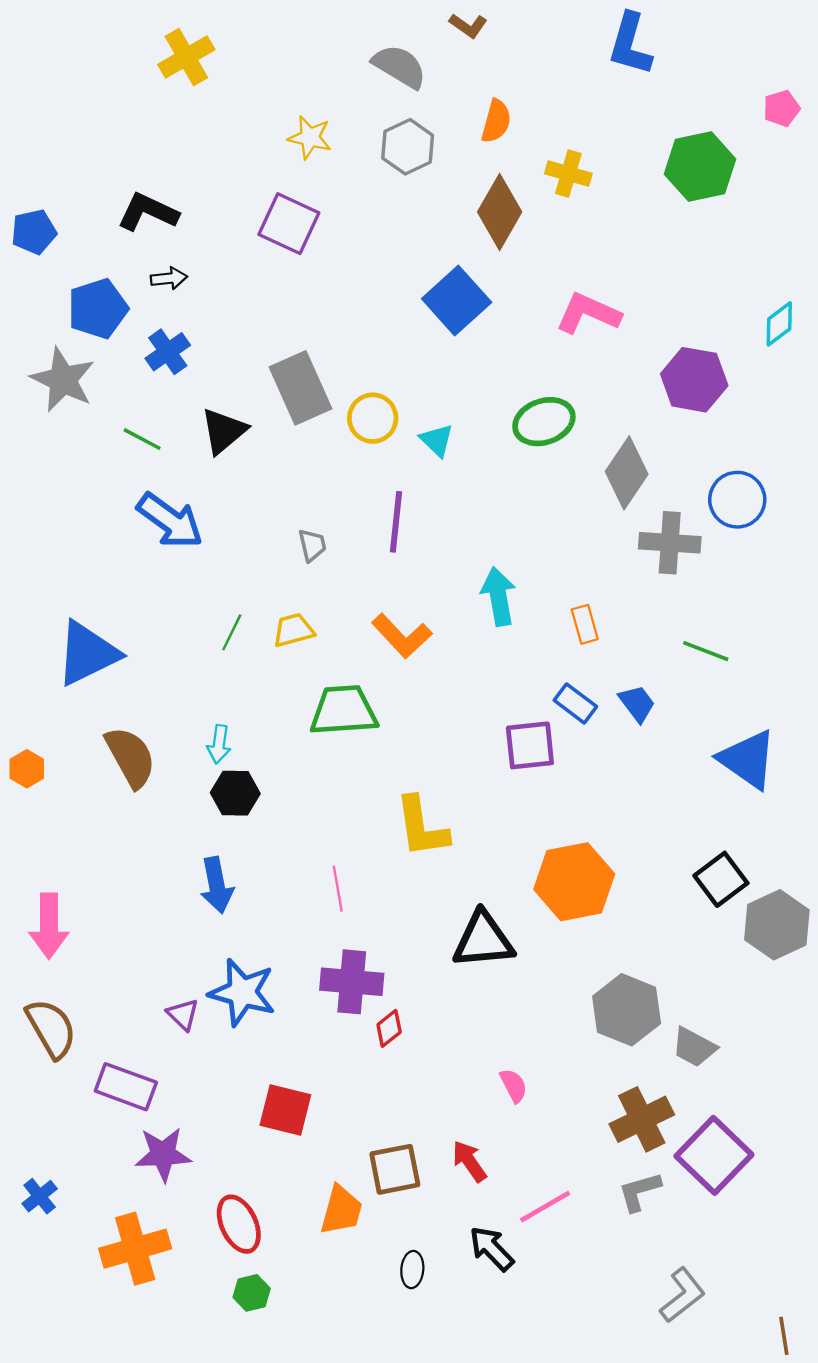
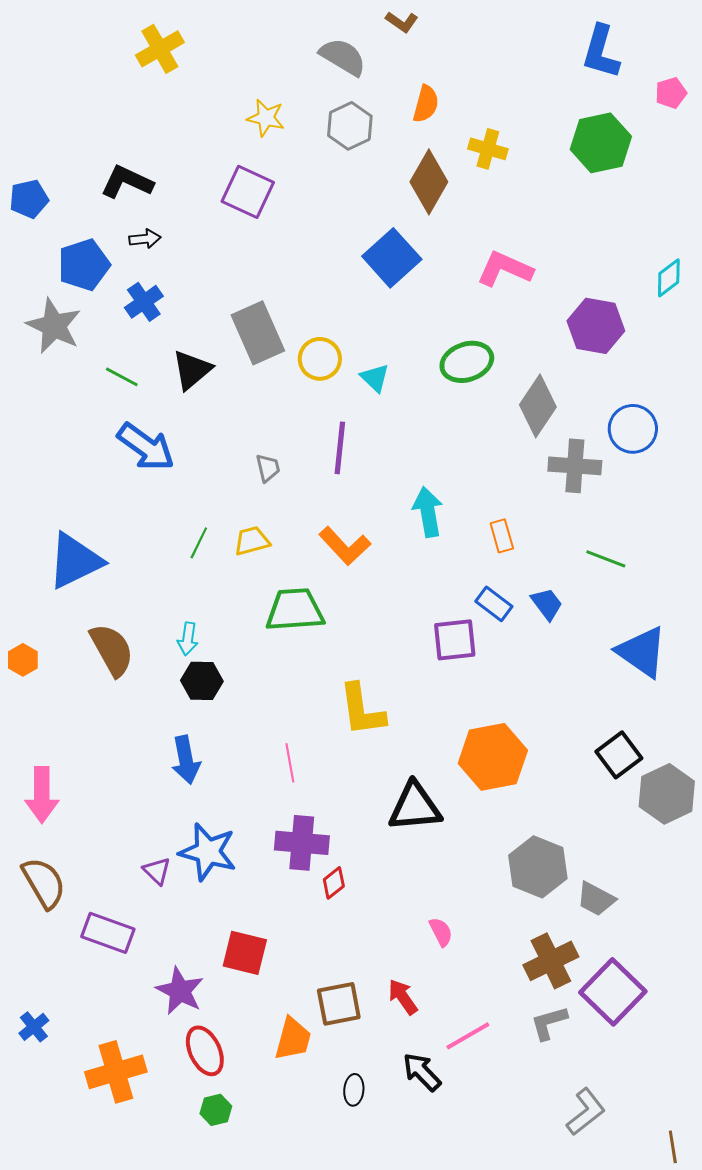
blue L-shape: (630, 44) -> (601, 52), moved
purple star: (163, 1154) -> (180, 991), moved, turned 30

